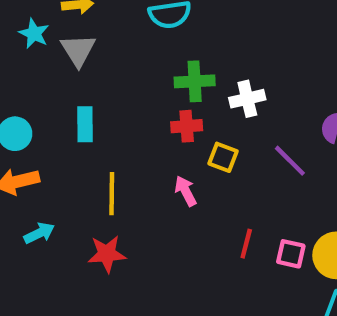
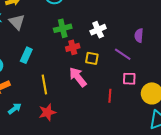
green cross: (195, 81) -> (63, 28), moved
cyan rectangle: (85, 124) -> (26, 55), turned 35
pink arrow: (186, 191) -> (78, 77), size x1.5
pink square: (291, 254) -> (129, 79), moved

